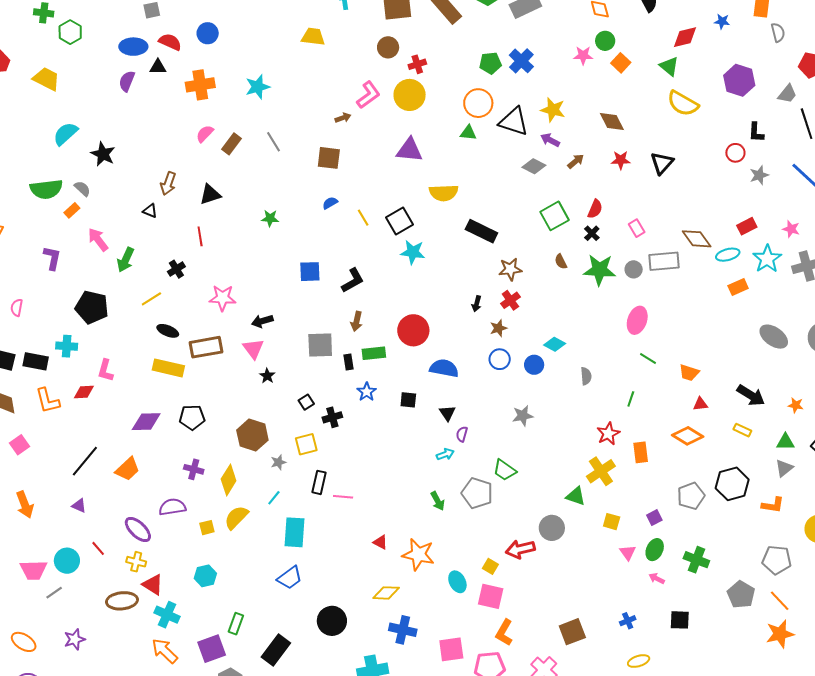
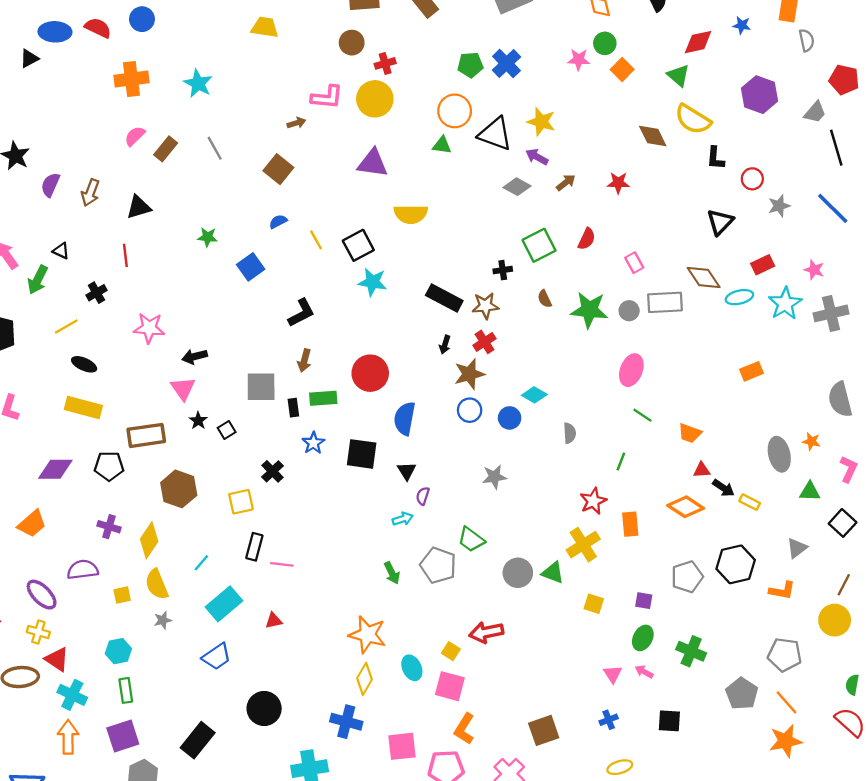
black triangle: (158, 67) -> (29, 58), moved, turned -30
purple semicircle: (127, 81) -> (50, 185), moved
cyan star: (258, 87) -> (198, 83), turned -30
pink L-shape: (368, 95) -> (327, 97), turned 40
brown diamond: (612, 122) -> (653, 136), moved
black L-shape: (756, 132) -> (715, 158), moved
brown square: (329, 158) -> (278, 169), turned 30
black triangle: (662, 163) -> (720, 222), moved
black triangle: (150, 211) -> (61, 251), moved
black rectangle: (481, 231) -> (444, 298), moved
black cross: (592, 233) -> (503, 270), moved, turned 35
blue square: (310, 272) -> (251, 267), moved, turned -35
orange rectangle: (738, 287) -> (752, 371), moved
brown star: (498, 328) -> (469, 374), size x1.5
gray ellipse: (774, 337) -> (779, 454), moved, turned 40
brown rectangle: (206, 347) -> (146, 435), moved
blue semicircle: (444, 368) -> (405, 418), turned -92
black arrow: (751, 395) -> (723, 488), moved, size x0.7
black square: (408, 400) -> (362, 454), size x1.6
black square: (306, 402) -> (227, 430), moved
orange star: (796, 405) -> (811, 441), moved
black cross: (332, 417) -> (272, 471), turned -30
green triangle: (785, 442) -> (810, 492), moved
gray star: (278, 462) -> (163, 620), moved
yellow semicircle: (236, 517) -> (157, 584), turned -68
purple square: (654, 518) -> (644, 601), turned 35
gray circle: (552, 528) -> (518, 573), moved
cyan rectangle: (294, 532) -> (224, 604), turned 44
red triangle: (380, 542) -> (274, 621), moved, turned -42
pink triangle: (628, 553) -> (613, 674), moved
yellow diamond: (386, 593) -> (364, 679), moved, turned -64
green rectangle: (236, 624) -> (126, 690), moved, turned -30
orange arrow: (165, 651) -> (68, 737), turned 44

